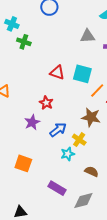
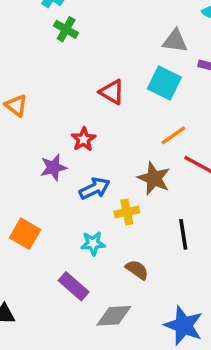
cyan square: (82, 74) -> (164, 83), moved
yellow cross: (79, 140) -> (127, 212), turned 32
cyan star: (68, 154) -> (93, 243), moved

